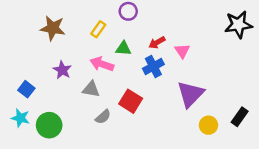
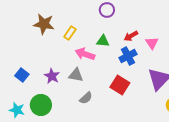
yellow rectangle: (98, 29) -> (70, 33), moved
purple star: (62, 70) -> (52, 76), moved
red square: (131, 101) -> (120, 85), moved
cyan star: (20, 118) -> (17, 110), moved

